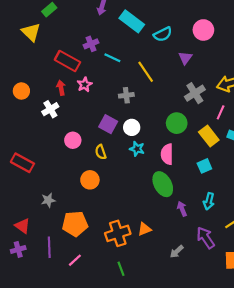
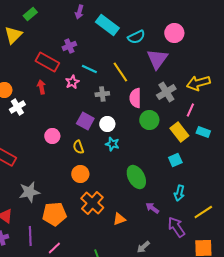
yellow triangle: (31, 32) -> (13, 35), turned 30
cyan line: (112, 58) -> (89, 69), moved
purple triangle: (185, 58) -> (157, 59), size x1.6
pink star: (85, 85) -> (72, 82), moved
white cross: (50, 109) -> (17, 107), moved
pink semicircle: (167, 154) -> (135, 98), moved
orange circle: (90, 180) -> (80, 174), moved
gray star: (48, 200) -> (29, 192), size x1.5
purple arrow: (182, 209) -> (152, 208), moved, turned -32
orange cross: (118, 233) -> (92, 203), moved, turned -30
gray arrow: (177, 252) -> (143, 247), moved

